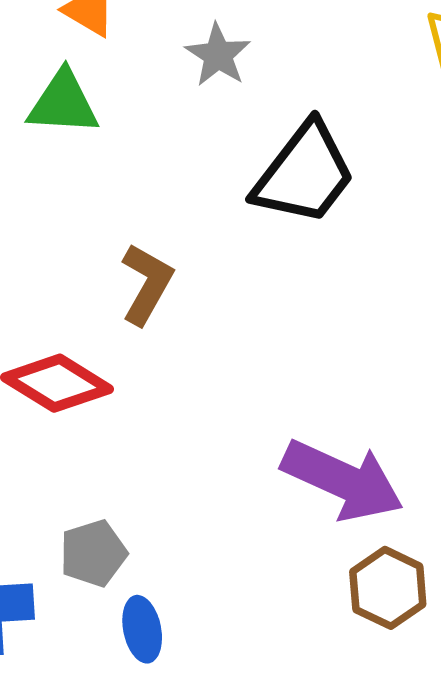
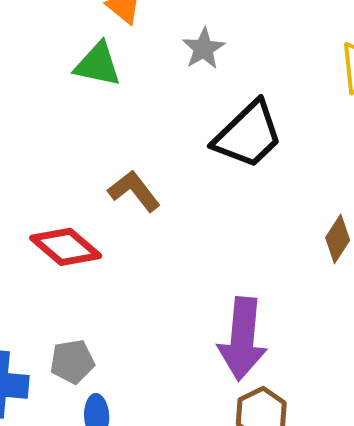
brown L-shape: (147, 284) -> (134, 191), turned -76
purple arrow: (343, 480) -> (242, 339), turned 62

